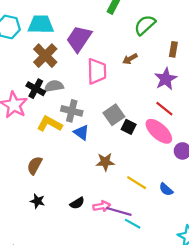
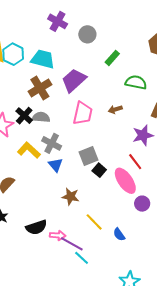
green semicircle: (145, 25) -> (136, 82), turned 40
black semicircle: (77, 203) -> (36, 227), size x1.5

